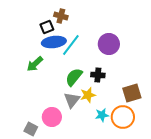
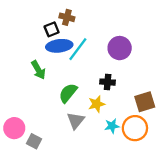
green arrow: (35, 64) -> (38, 70), turned -78
green semicircle: (74, 77) -> (68, 93), moved
gray triangle: (72, 100) -> (76, 120), moved
pink circle: (52, 117) -> (14, 128), moved

